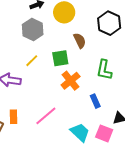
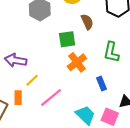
yellow line: (32, 61) -> (32, 80), moved

